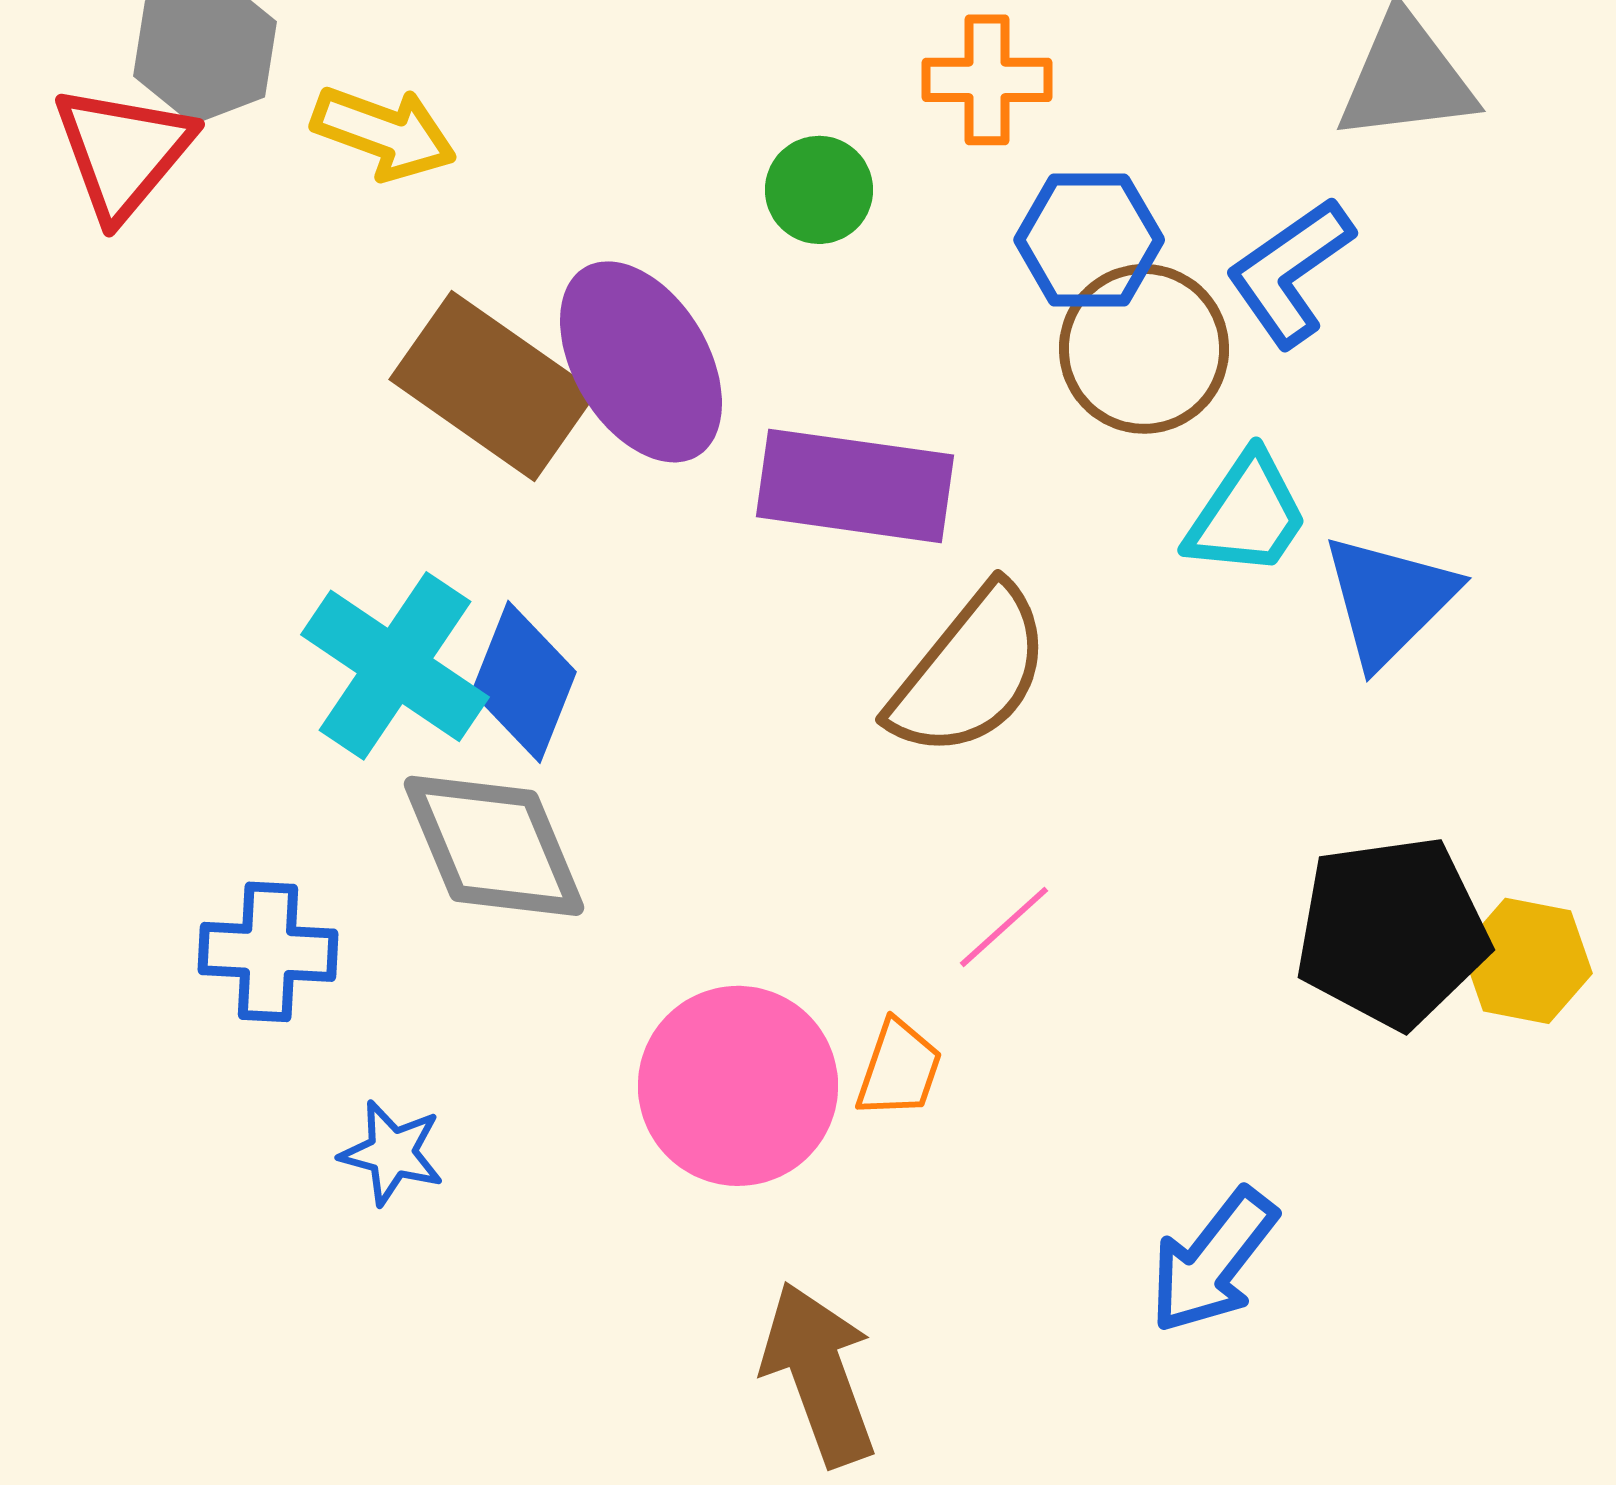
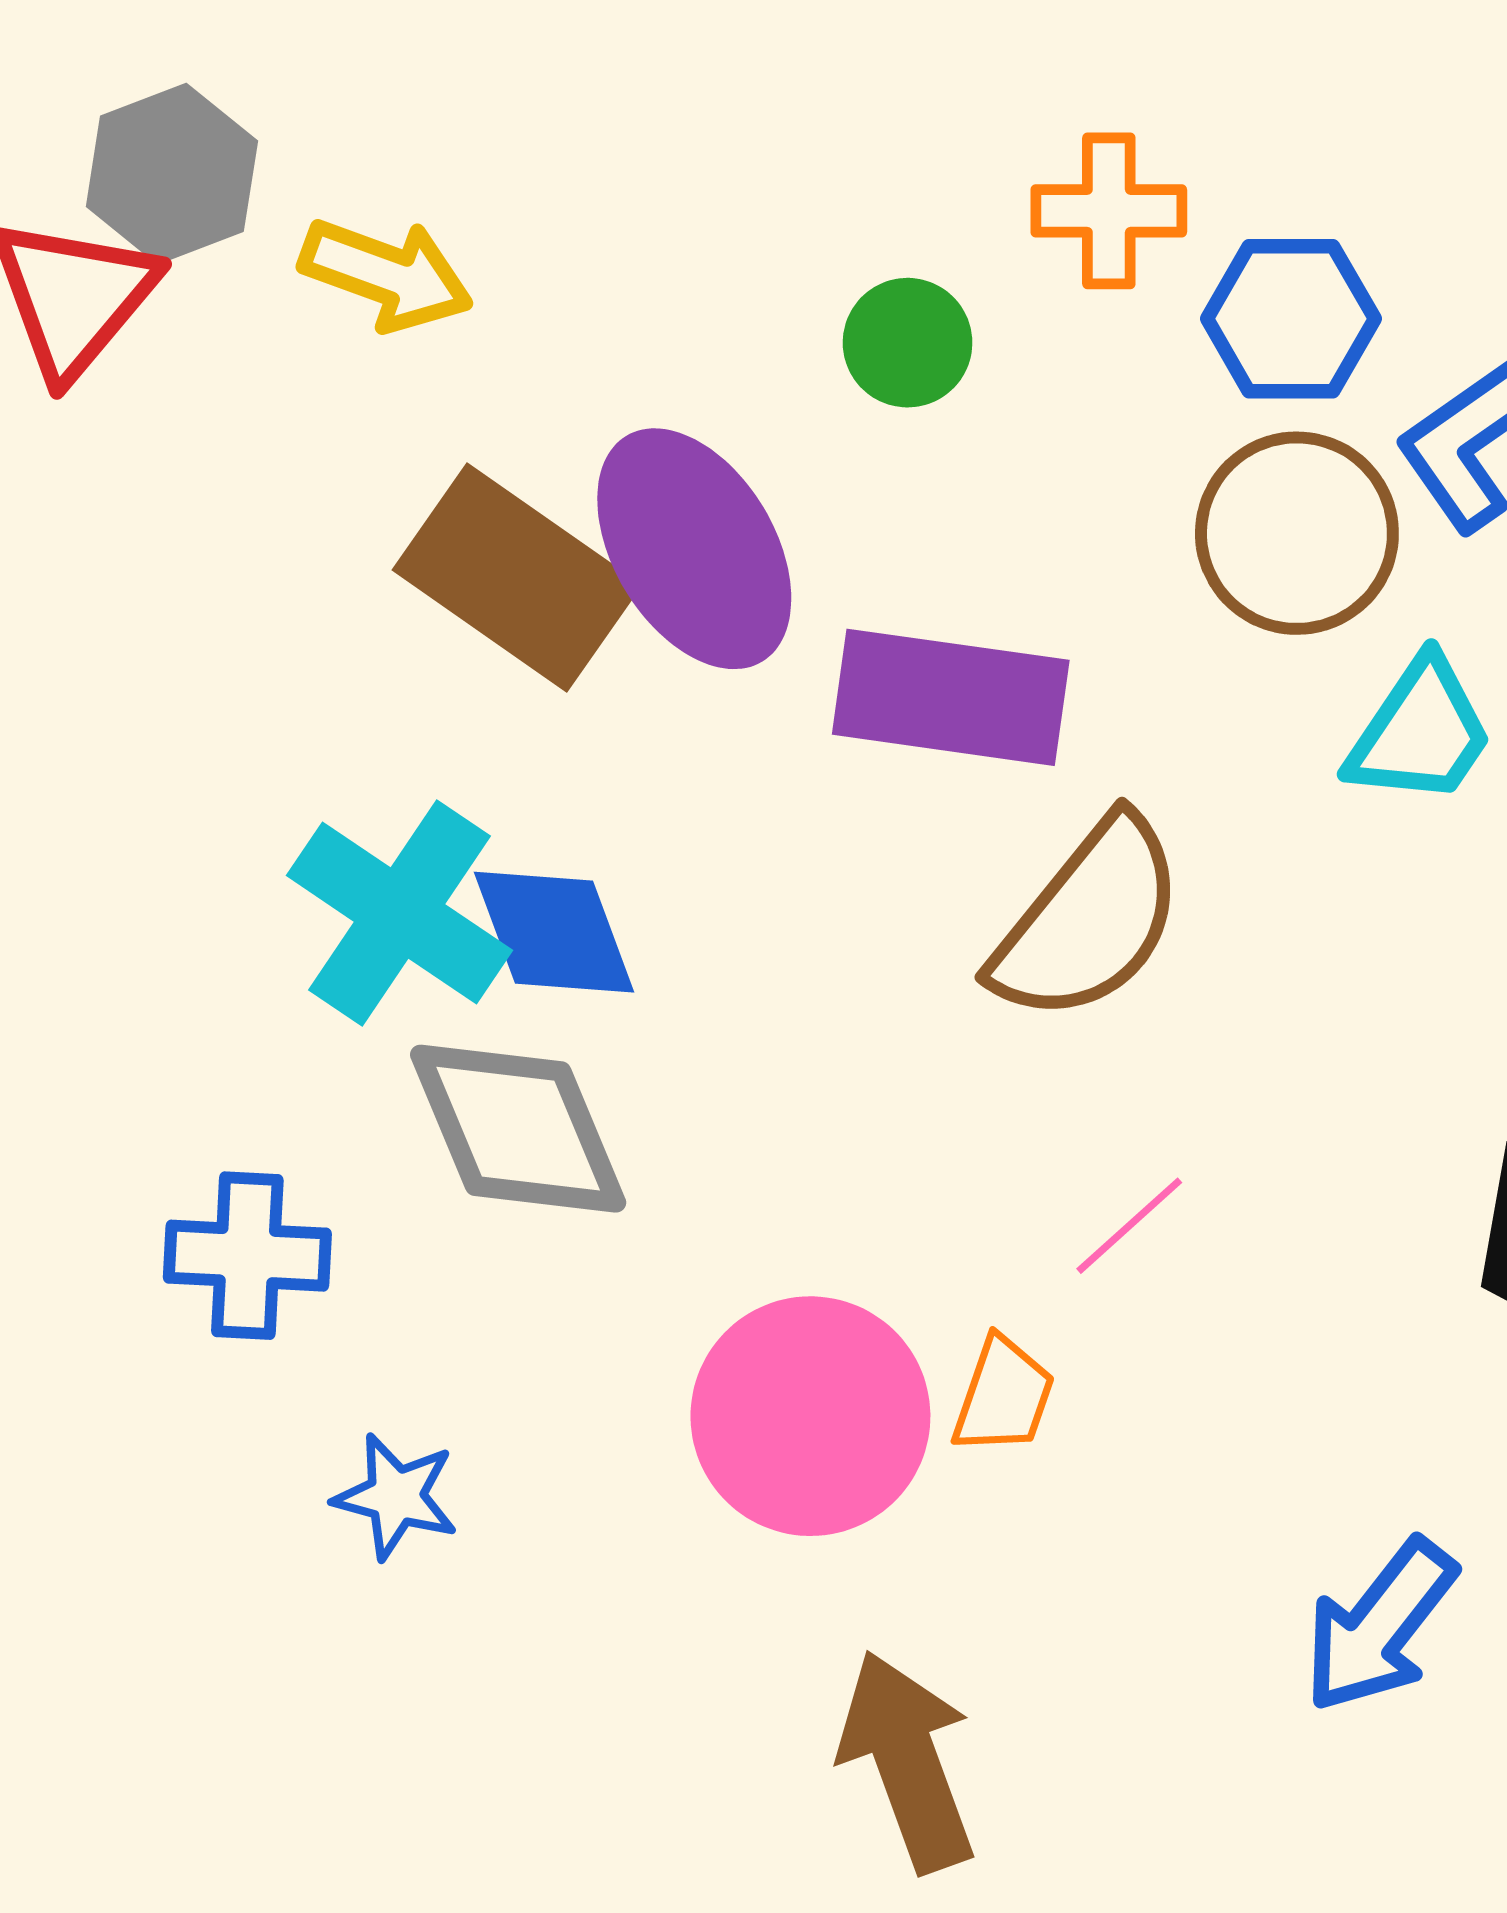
blue hexagon: (1089, 240) -> (1291, 319), moved
blue diamond: (524, 682) -> (554, 932), turned -42

